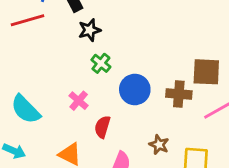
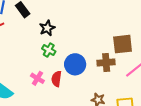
black star: (90, 30) -> (47, 28), moved
red semicircle: (102, 127) -> (56, 79), moved

